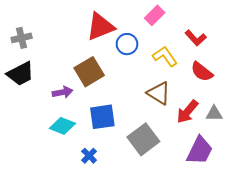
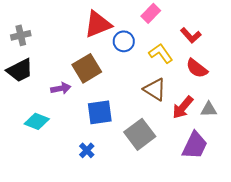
cyan diamond: (62, 126) -> (37, 121), moved

